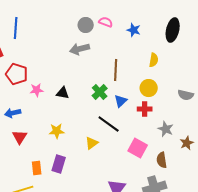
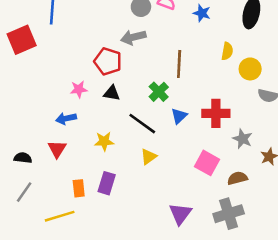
red pentagon: (17, 74) -> (108, 61), moved
yellow circle: (149, 88) -> (250, 69), moved
blue triangle: (121, 101) -> (179, 116), moved
red cross: (145, 109) -> (216, 113), size x1.5
blue arrow: (13, 113) -> (66, 118), moved
black line: (109, 124) -> (142, 124), moved
brown semicircle: (162, 160) -> (237, 178), turned 84

